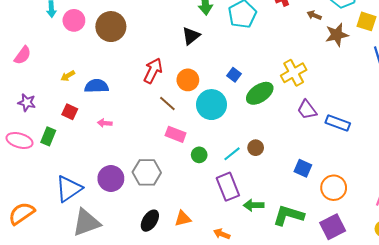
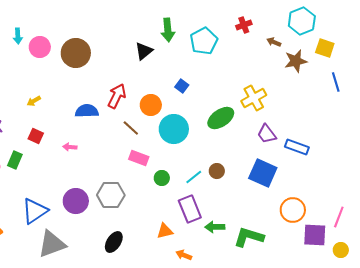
black triangle: (191, 36) -> (144, 51), moved
blue square: (234, 75) -> (182, 86), moved
blue semicircle: (97, 86) -> (87, 111), moved
blue square: (303, 168) -> (263, 173), moved, size x1.6
orange triangle: (183, 219) -> (165, 231), moved
purple square: (333, 227) -> (315, 235), moved, turned 30

